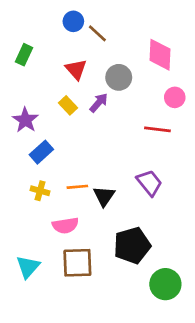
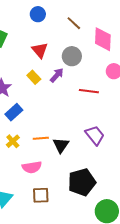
brown line: (97, 33) -> (74, 23), moved
red line: (157, 129) -> (89, 91), moved
yellow cross: (40, 191) -> (13, 141), turned 32
brown square: (77, 263) -> (41, 195), size x0.7

